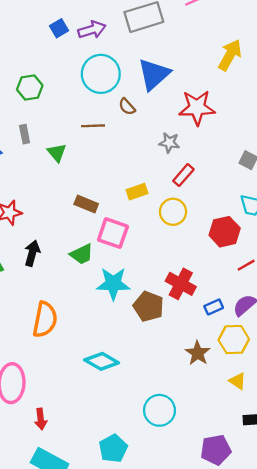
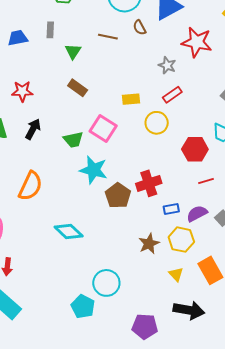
brown rectangle: (86, 204) -> (78, 88), moved
red cross: (181, 284) -> (149, 183), turned 30
cyan pentagon: (113, 448) -> (83, 307), moved, turned -30

